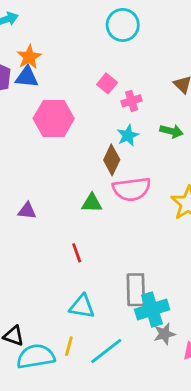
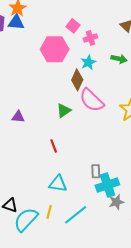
pink hexagon: (54, 119) -> (55, 49), moved
pink semicircle: (132, 189) -> (92, 100), turned 52
green triangle: (92, 203) -> (64, 111), turned -35
gray rectangle: (136, 290) -> (96, 171), size x0.6
cyan semicircle: (36, 356) -> (26, 220), turned -36

